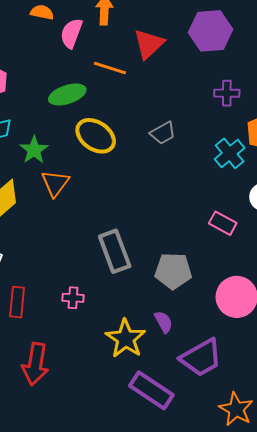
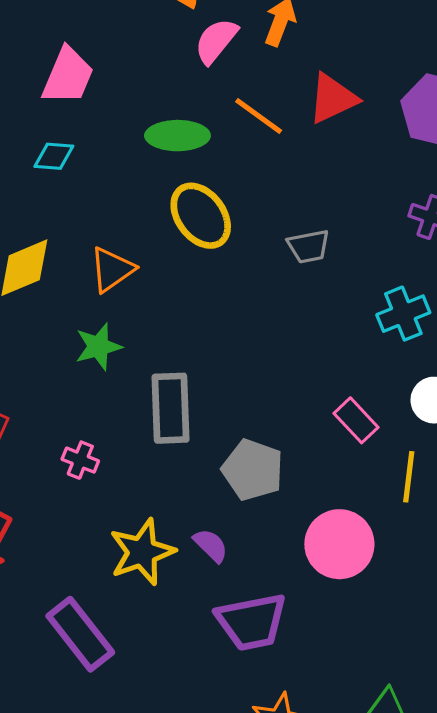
green star: (34, 150) -> (98, 347), moved
purple semicircle: (164, 322) -> (211, 545), turned -35
purple rectangle: (151, 390) -> (80, 634), moved

